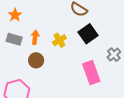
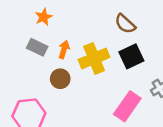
yellow cross: (59, 40) -> (94, 58), size x1.6
pink rectangle: (91, 73) -> (127, 106), turned 45

